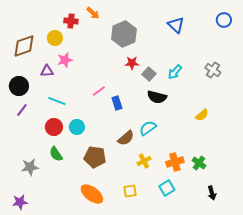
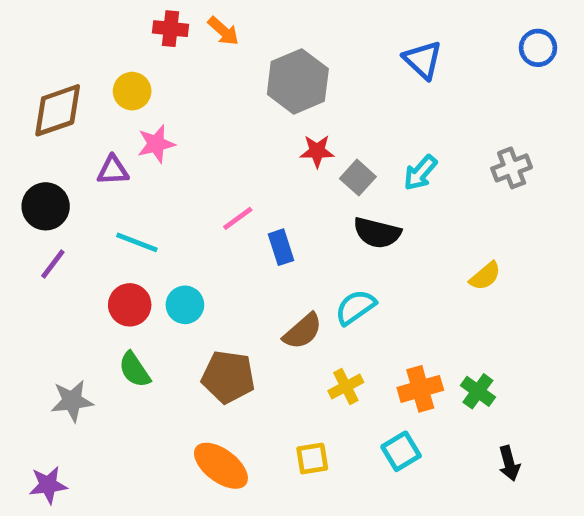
red cross: (71, 21) -> (171, 29), moved
gray cross: (213, 70) -> (512, 168), turned 35

